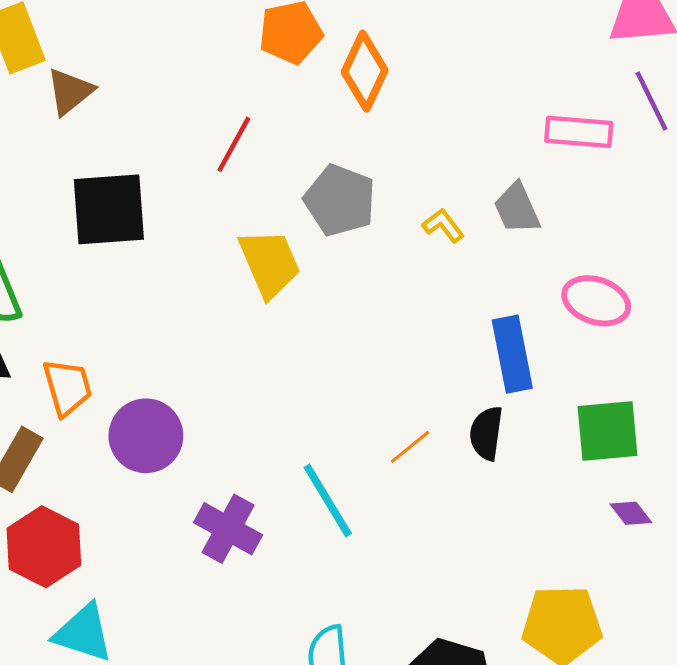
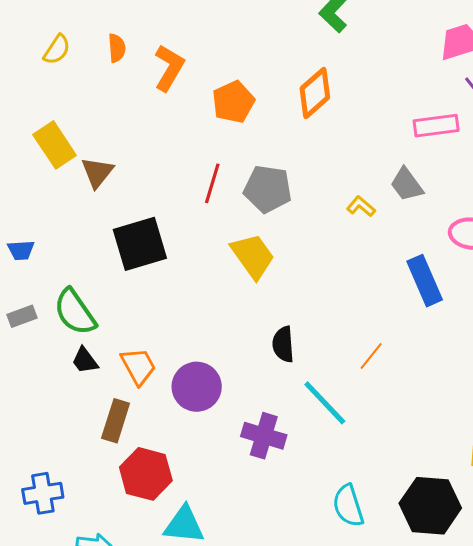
orange diamond: (365, 71) -> (315, 93), moved, turned 36
gray pentagon: (340, 200) -> (268, 189), moved
black semicircle: (486, 433) -> (283, 344), moved

